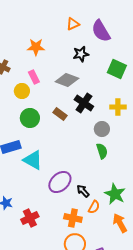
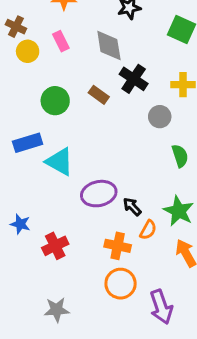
gray diamond: (67, 80) -> (109, 45), turned 60
yellow circle: (22, 91) -> (28, 51), moved
green semicircle: (102, 151) -> (180, 156), moved
purple ellipse: (60, 182) -> (99, 194), turned 30

